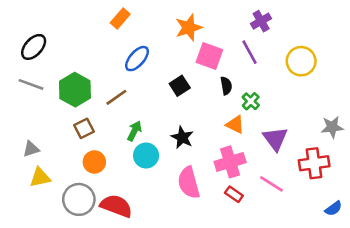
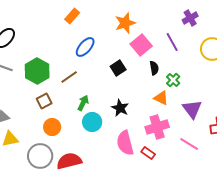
purple cross: (261, 21) -> (190, 18), moved
pink square: (209, 56) -> (141, 45), turned 30
red rectangle: (234, 194) -> (148, 153), moved
red semicircle: (116, 206) -> (69, 161), turned -35

